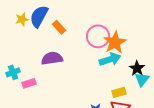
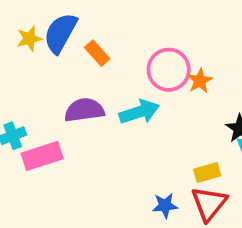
orange star: (115, 42) -> (200, 81), size x0.6
cyan arrow: (110, 59) -> (139, 112), moved
pink rectangle: (29, 83) -> (42, 156), size x1.5

